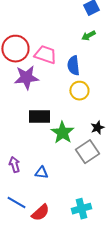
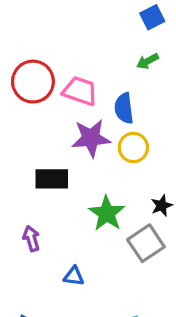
purple star: (26, 78) -> (91, 138), moved
black rectangle: (39, 117) -> (52, 179), moved
purple arrow: (14, 165) -> (31, 239), moved

